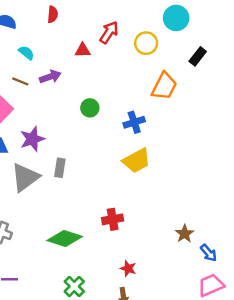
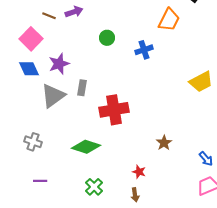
yellow trapezoid: (137, 161) -> (201, 82), moved
red cross: (113, 219) -> (114, 110), moved, size x1.6
brown star: (185, 234) -> (164, 143), moved

